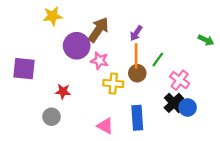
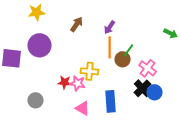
brown arrow: (98, 30) -> (77, 24), size x0.7
purple circle: (77, 46) -> (40, 45), moved
pink star: (100, 61) -> (78, 83), moved
brown circle: (137, 73) -> (123, 59), moved
red star: (63, 92) -> (65, 82), moved

